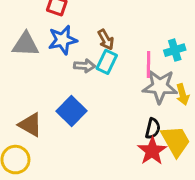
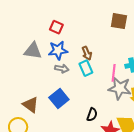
cyan rectangle: (107, 62) -> (86, 68), turned -56
gray arrow: (85, 66) -> (62, 69), moved
black semicircle: (153, 128) -> (92, 115), moved

